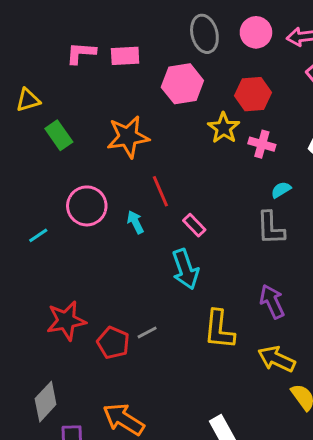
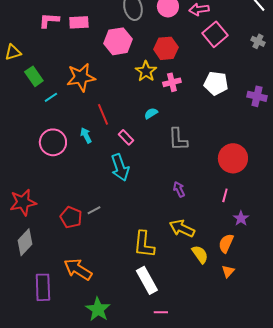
pink cross: (262, 144) -> (172, 82), turned -30
cyan semicircle: (281, 190) -> (151, 113), moved
pink circle: (87, 206) -> (53, 142), moved
cyan line: (38, 235) -> (51, 97), moved
purple arrow: (272, 302) -> (179, 189), size x0.7
red star: (66, 321) -> (23, 202), moved
yellow L-shape: (219, 330) -> (144, 244), moved
gray diamond: (46, 402) -> (25, 242), moved

